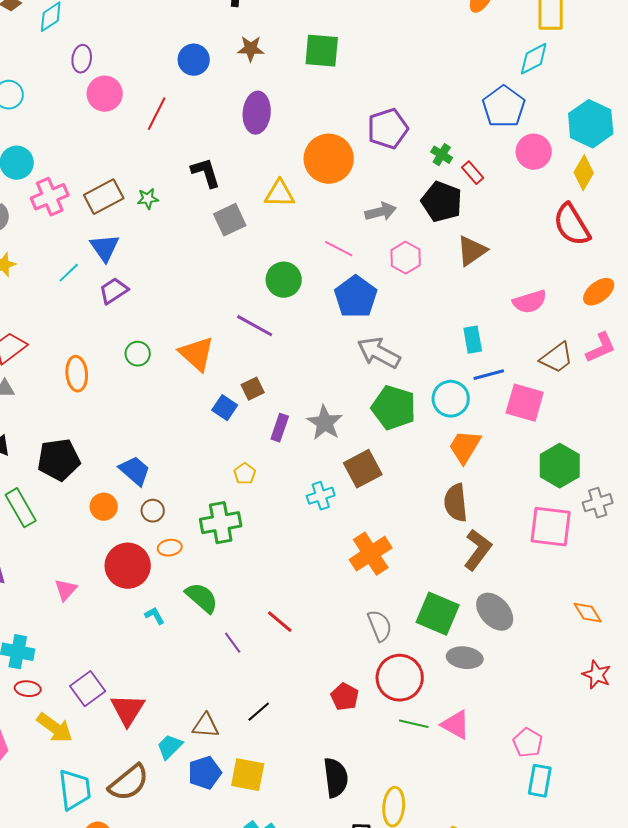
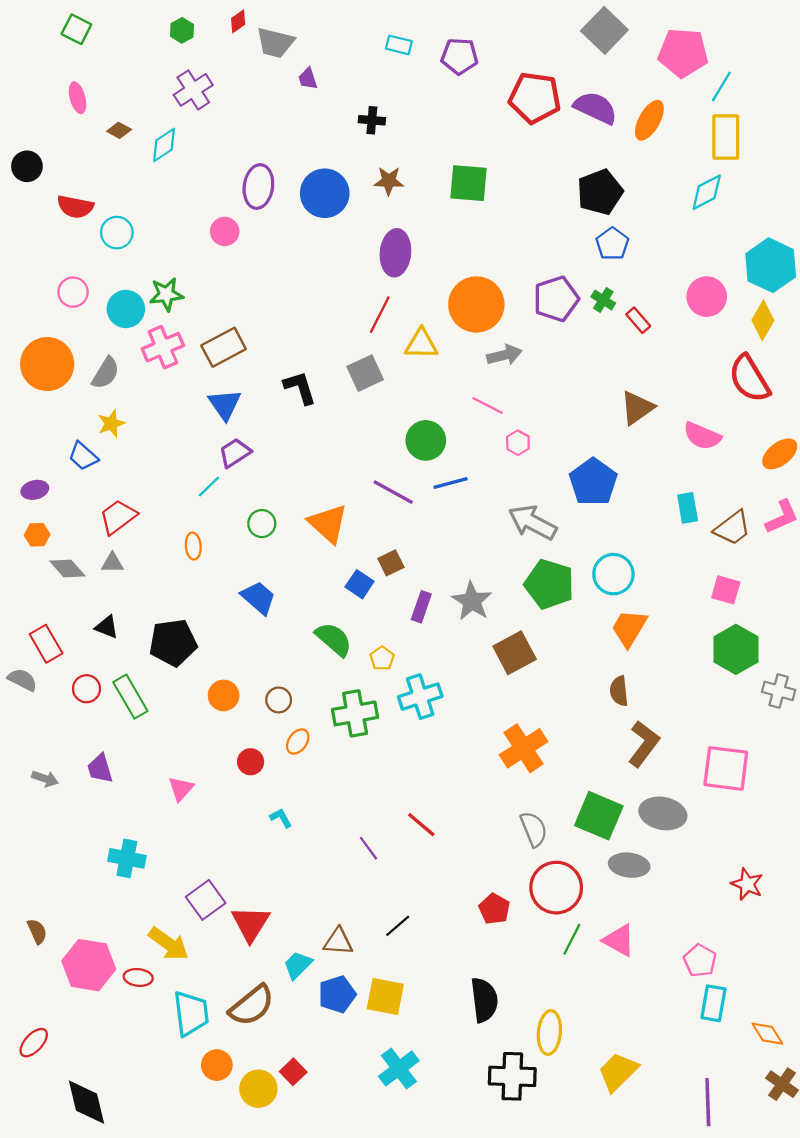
purple ellipse: (82, 59) -> (258, 187), moved, size x1.4
blue circle: (194, 60) -> (325, 193), size x1.4
pink circle: (105, 94) -> (225, 231), size x0.7
blue pentagon: (504, 107) -> (612, 244), moved, size x0.7
red line: (157, 114) -> (380, 315), moved
purple pentagon: (388, 129) -> (556, 299), moved
black L-shape: (206, 173) -> (300, 388), moved
green star: (148, 199) -> (166, 294), moved, size x1.4
black pentagon: (442, 202) -> (600, 192), moved, turned 30
gray arrow: (381, 212) -> (504, 355), moved
pink hexagon: (406, 258) -> (518, 443), moved, size x0.7
cyan line: (69, 273) -> (209, 486), moved
blue pentagon: (356, 297) -> (593, 482), moved
pink semicircle: (530, 302) -> (702, 436), moved, turned 40
cyan rectangle: (473, 340) -> (688, 508), moved
orange ellipse: (77, 374) -> (193, 546), size x0.7
blue line: (489, 375) -> (451, 483), moved
pink square: (525, 403) -> (726, 590), moved, size x0.7
blue trapezoid: (135, 471) -> (258, 598), moved
cyan cross: (321, 496) -> (420, 697), moved, size x1.4
brown semicircle: (456, 503) -> (619, 691), size x0.7
gray cross: (598, 503) -> (779, 691), turned 32
pink square: (551, 527) -> (726, 768), moved
orange ellipse: (170, 548) -> (298, 742), turned -45
red circle: (128, 566) -> (251, 762), size x0.5
green semicircle: (202, 598) -> (334, 639), moved
gray ellipse: (495, 612) -> (663, 813), turned -36
orange diamond: (588, 613) -> (767, 1034), moved
red star: (597, 675) -> (747, 884), moved
red ellipse: (28, 689) -> (138, 977), moved
green line: (414, 724) -> (572, 939), turned -76

